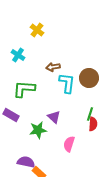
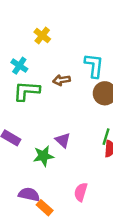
cyan L-shape: (67, 83) -> (94, 66), moved
green L-shape: (24, 89) -> (27, 91), moved
pink semicircle: (69, 144) -> (81, 192), moved

